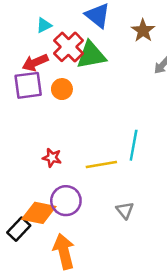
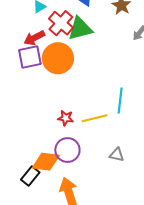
orange circle: (62, 89) -> (58, 58), size x1.8
red star: (52, 158) -> (66, 118), moved
gray triangle: (125, 210) -> (117, 155), turned -35

